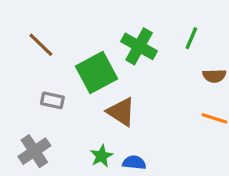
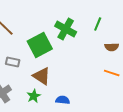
brown triangle: (121, 112) -> (42, 76), moved
green star: (101, 156) -> (34, 96), moved

